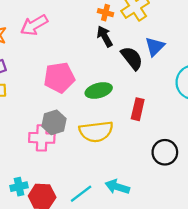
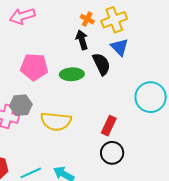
blue triangle: (155, 47) -> (120, 47), moved, turned -42
green ellipse: (99, 90) -> (72, 74), moved
red rectangle: (138, 109) -> (109, 126), moved

